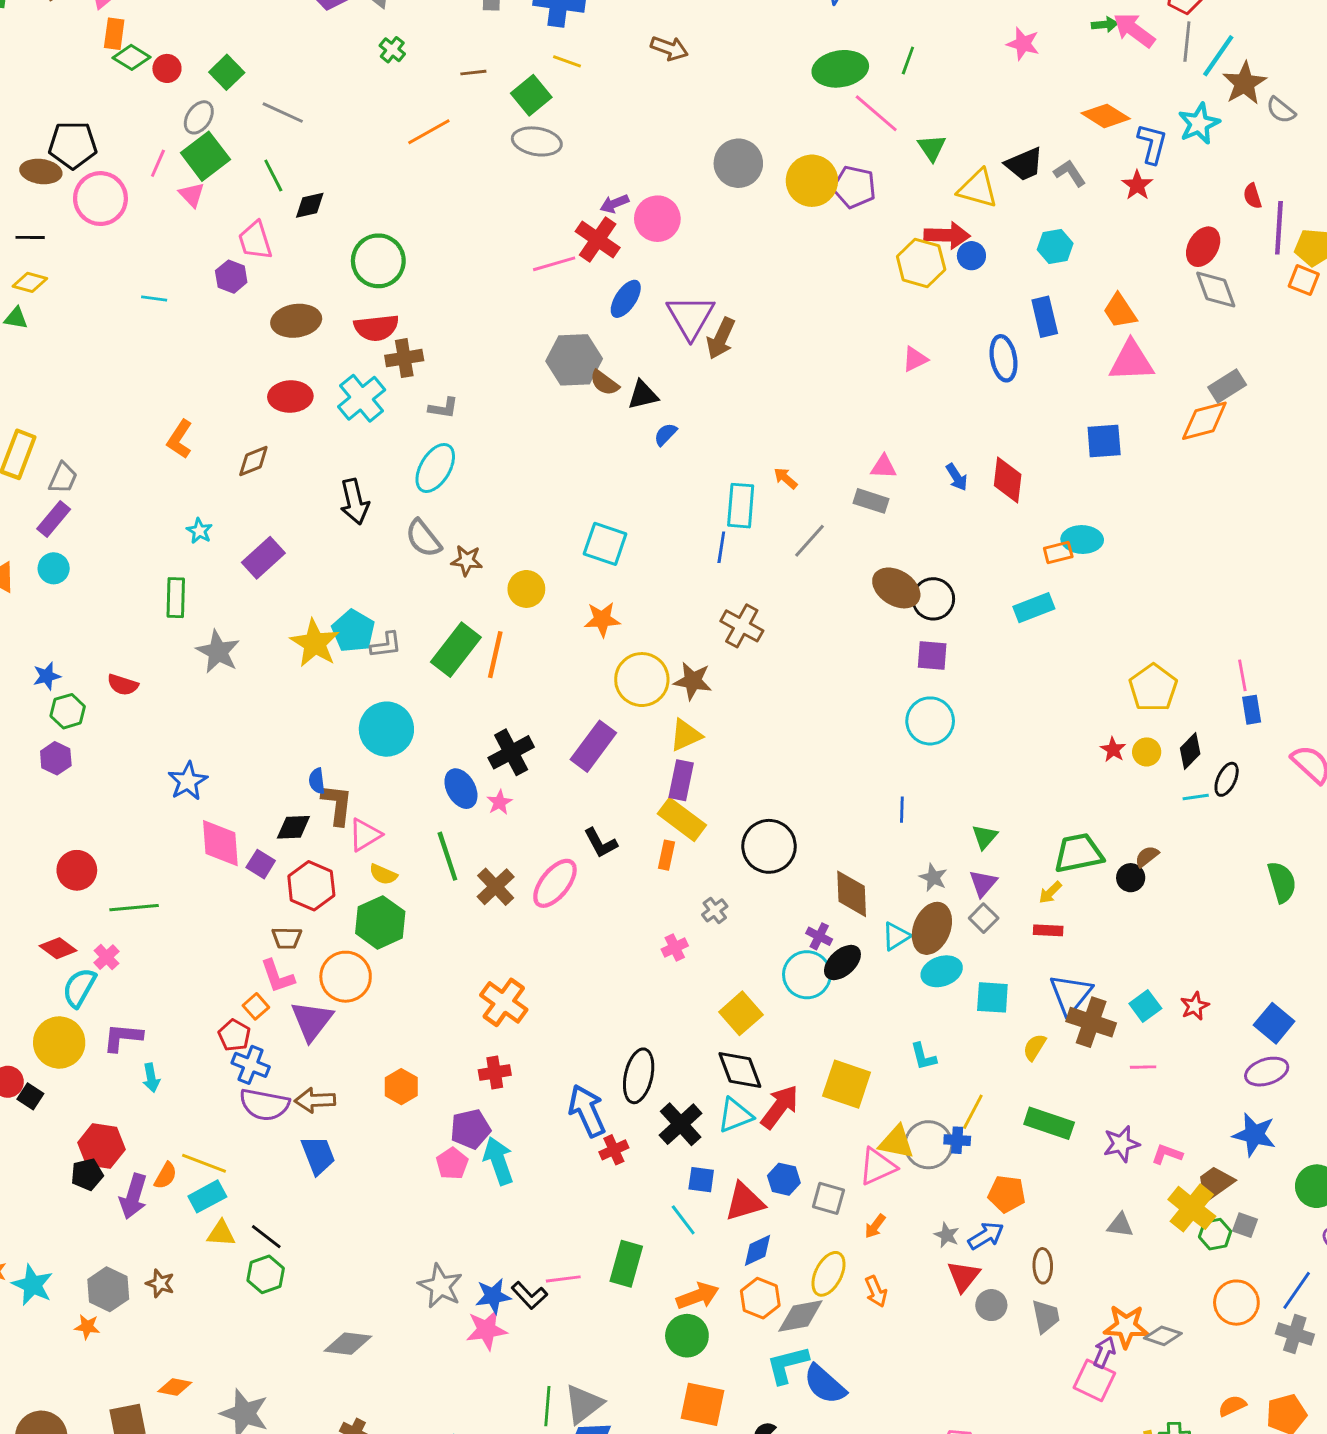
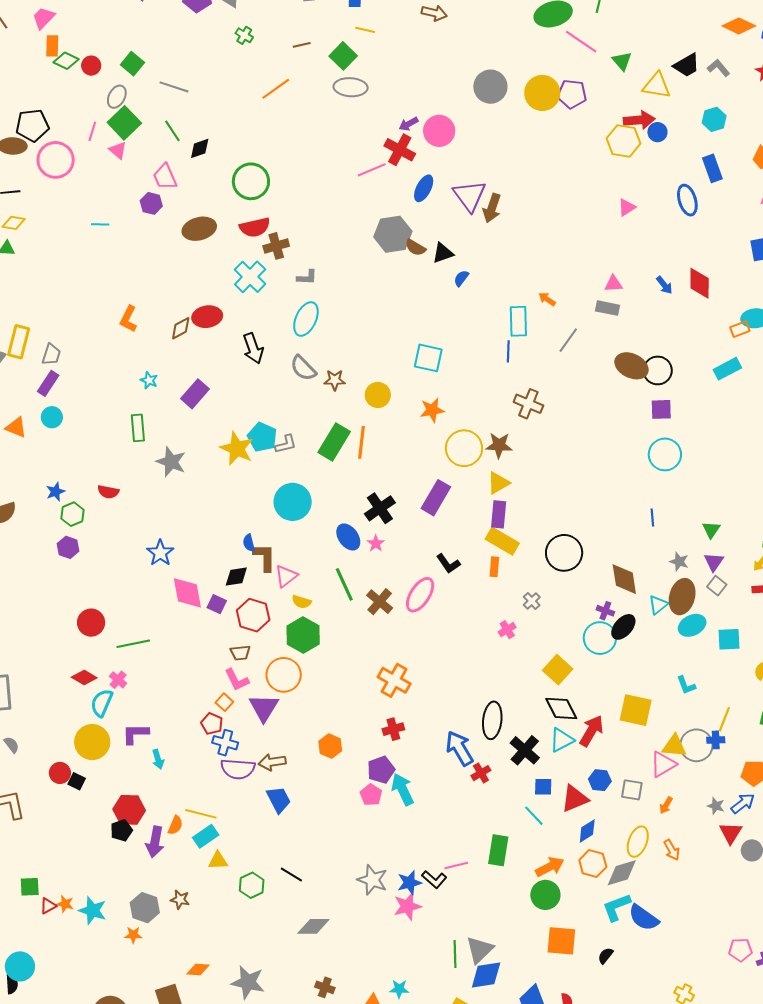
red ellipse: (290, 397) -> (207, 317), moved
black line: (266, 1237) -> (291, 874), moved

